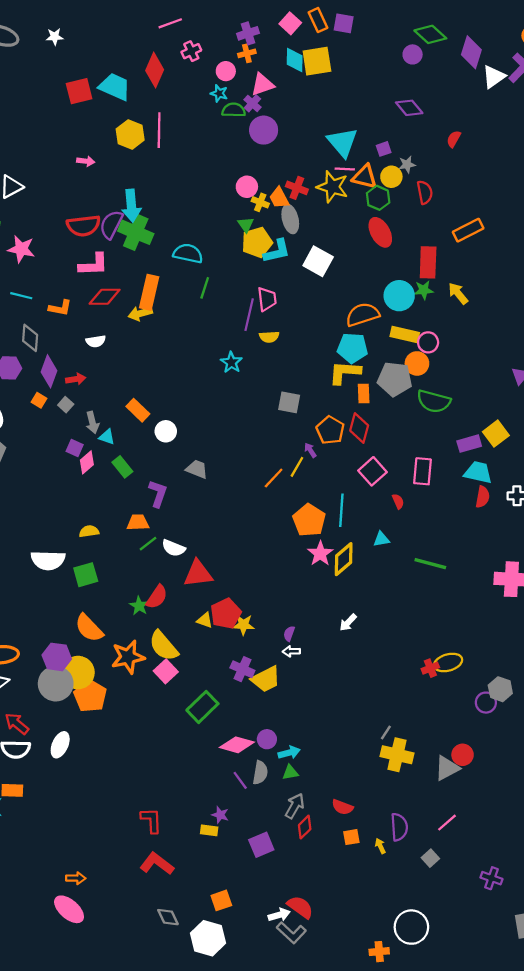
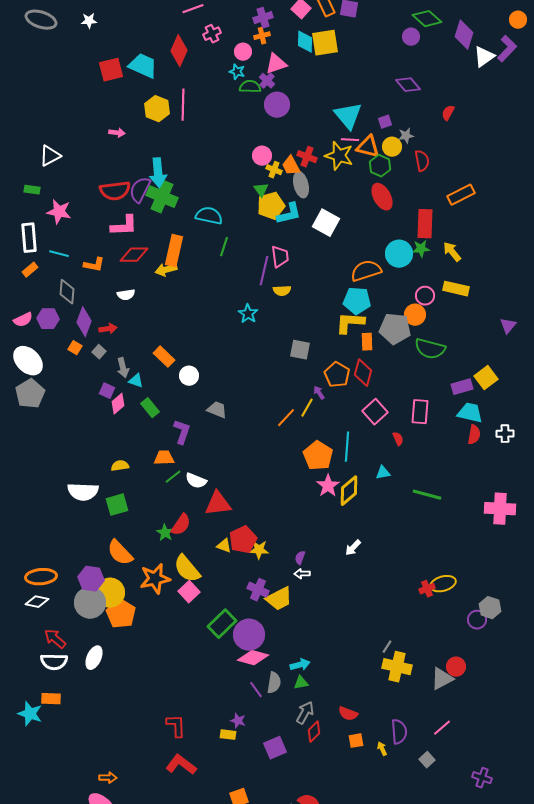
yellow rectangle: (405, 335) -> (456, 289), moved
purple circle: (267, 739) -> (249, 635), moved, size x1.8

